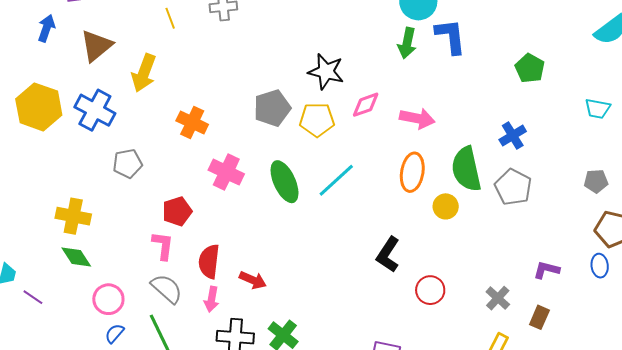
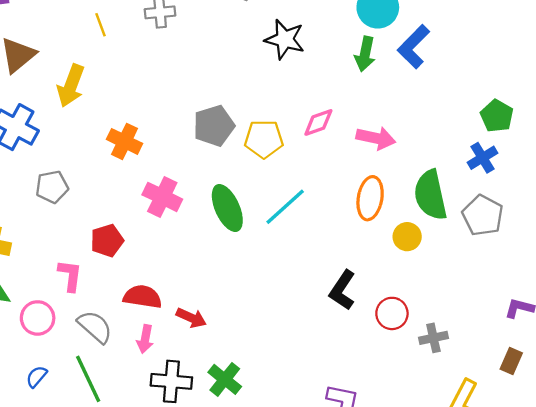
blue L-shape: (451, 36) -> (414, 47), turned -129
green pentagon: (530, 68) -> (497, 116), moved
black star: (326, 72) -> (285, 39), moved
pink L-shape: (163, 246) -> (70, 275), moved
red semicircle: (209, 261) -> (143, 297), turned 92
red circle: (430, 290) -> (392, 313), moved
gray cross: (498, 298) -> (433, 338), moved, turned 35
pink circle: (108, 299) -> (38, 318), moved

